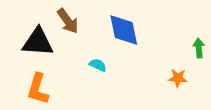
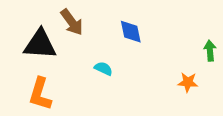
blue diamond: (124, 30) -> (131, 32), size x0.7

